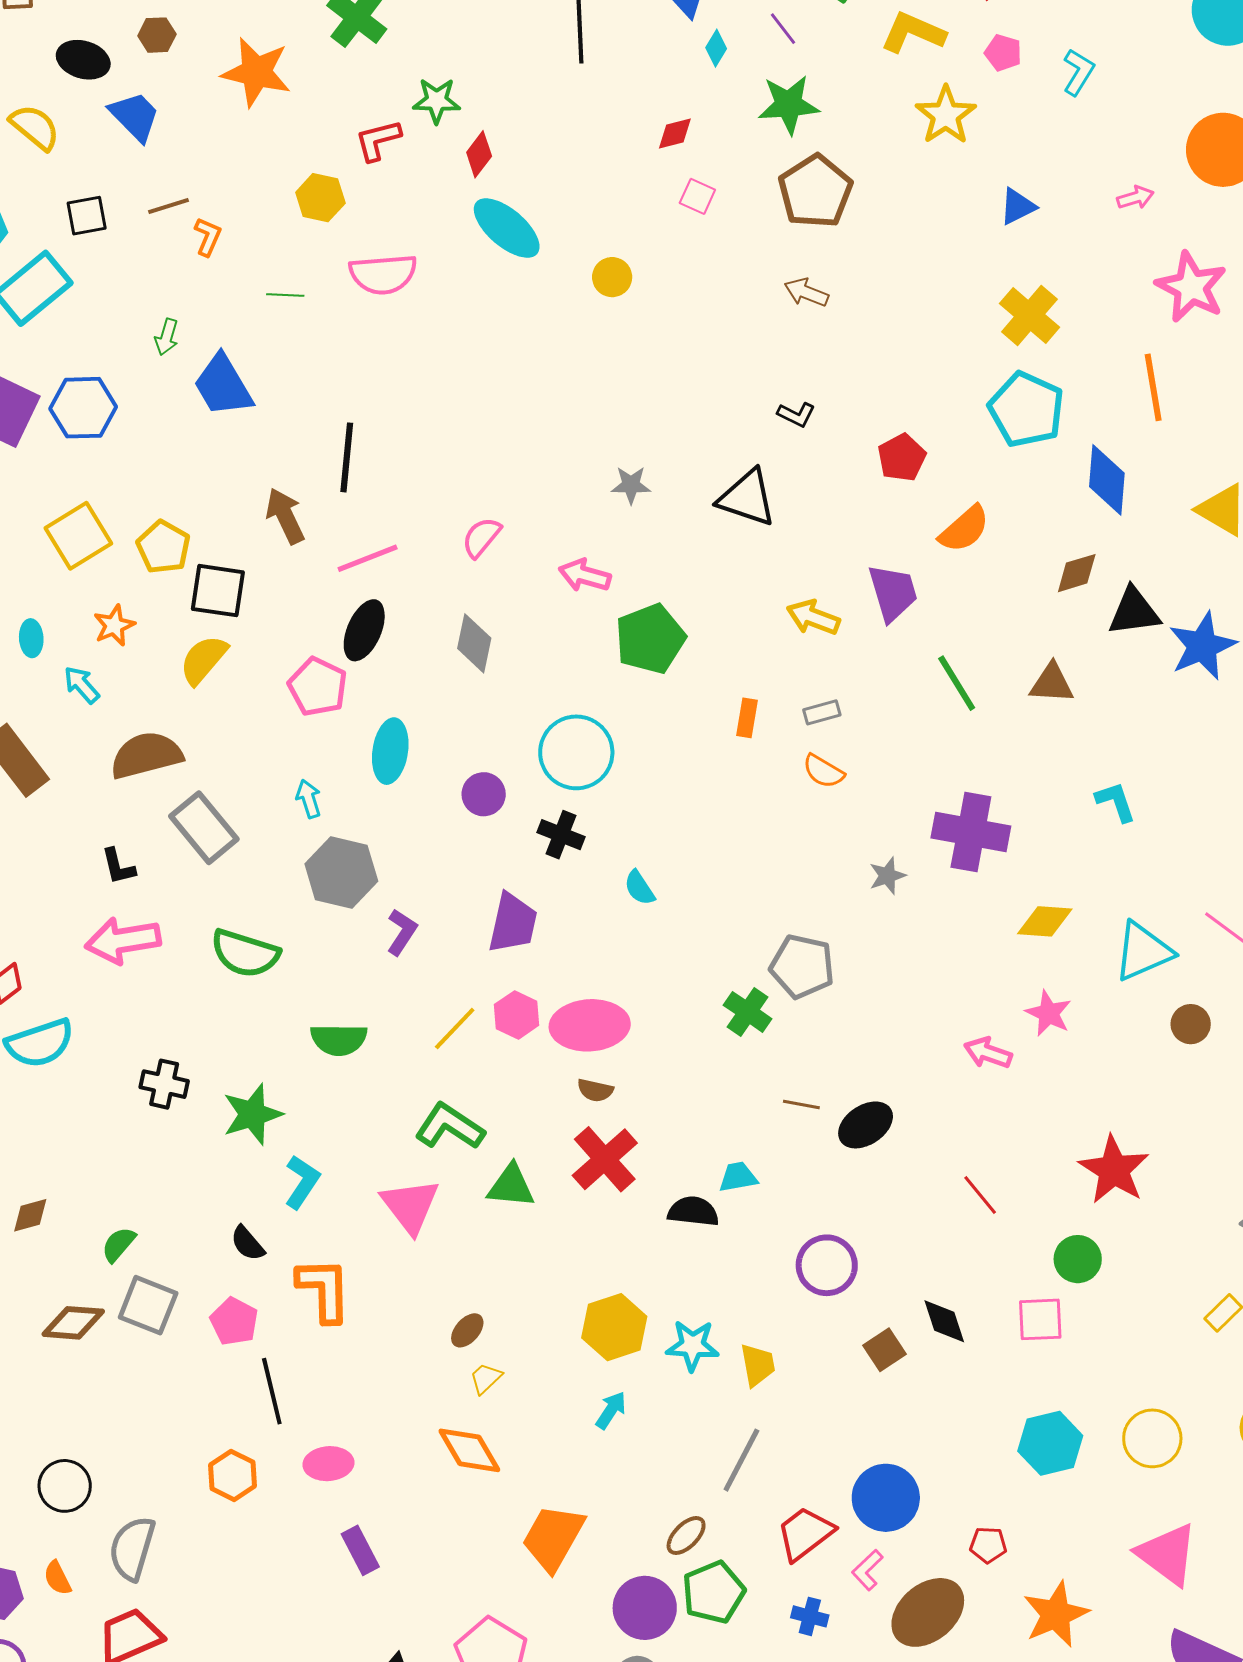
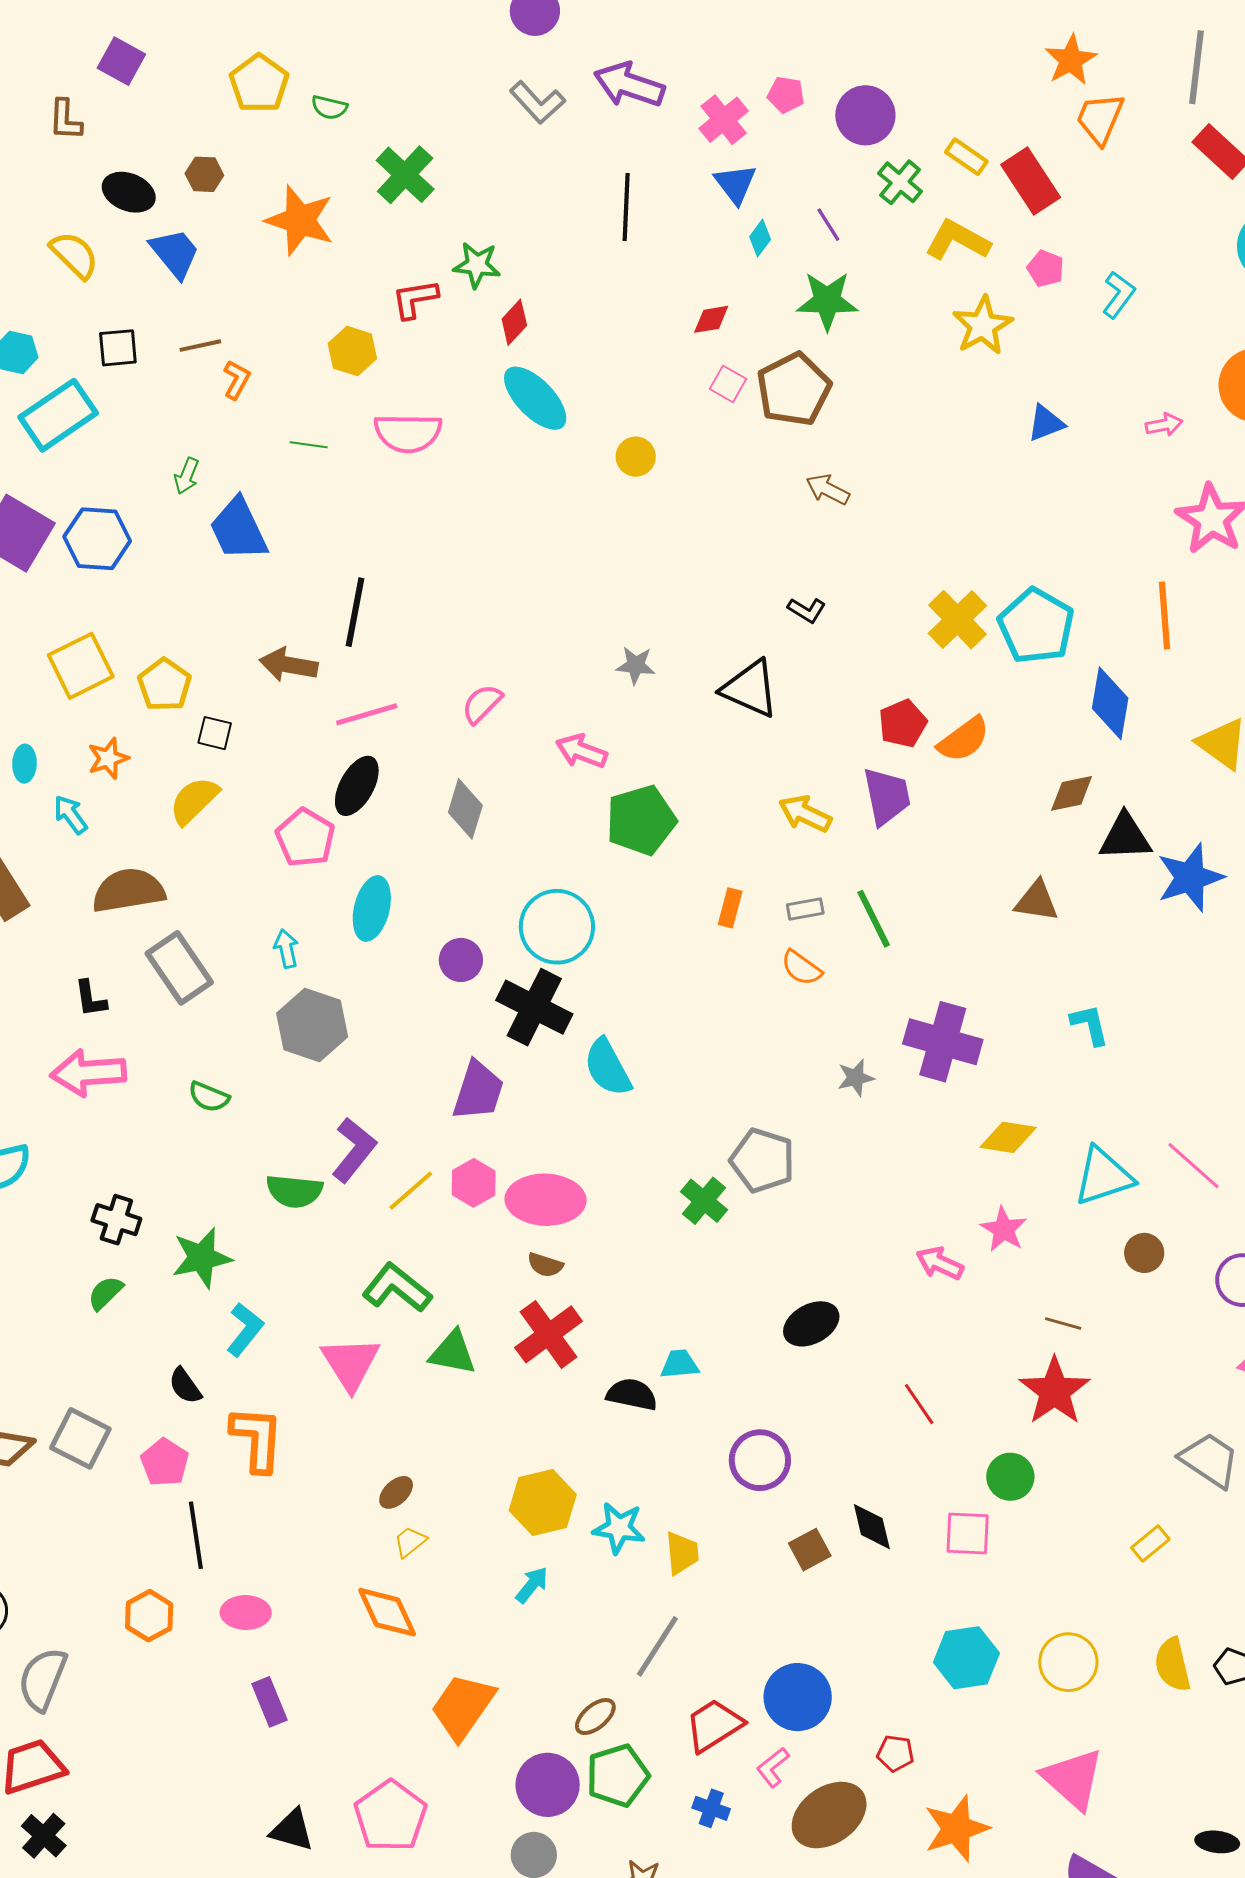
brown pentagon: (815, 191) -> (794, 389), moved
yellow cross: (1029, 315) -> (957, 620), moved
red pentagon: (902, 458) -> (903, 723), moved
brown arrow: (285, 516) -> (288, 665), turned -60
black square: (218, 591) -> (215, 733), size x0.6
green line: (957, 683) -> (874, 919), moved
black cross: (561, 835) -> (534, 1007), size x1.6
cyan semicircle: (639, 888) -> (608, 1067), size x1.6
purple L-shape: (402, 932) -> (354, 1150), moved, size x1.4
green semicircle: (245, 953) -> (209, 1097), size x0.6
brown line: (801, 1104) -> (1063, 1324), moved
green semicircle: (119, 1244) -> (105, 1293), moved

